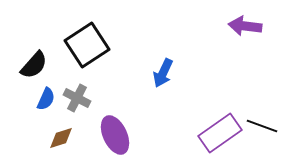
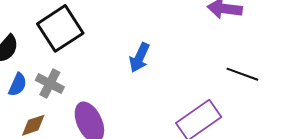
black line: (262, 126) -> (242, 74), moved

